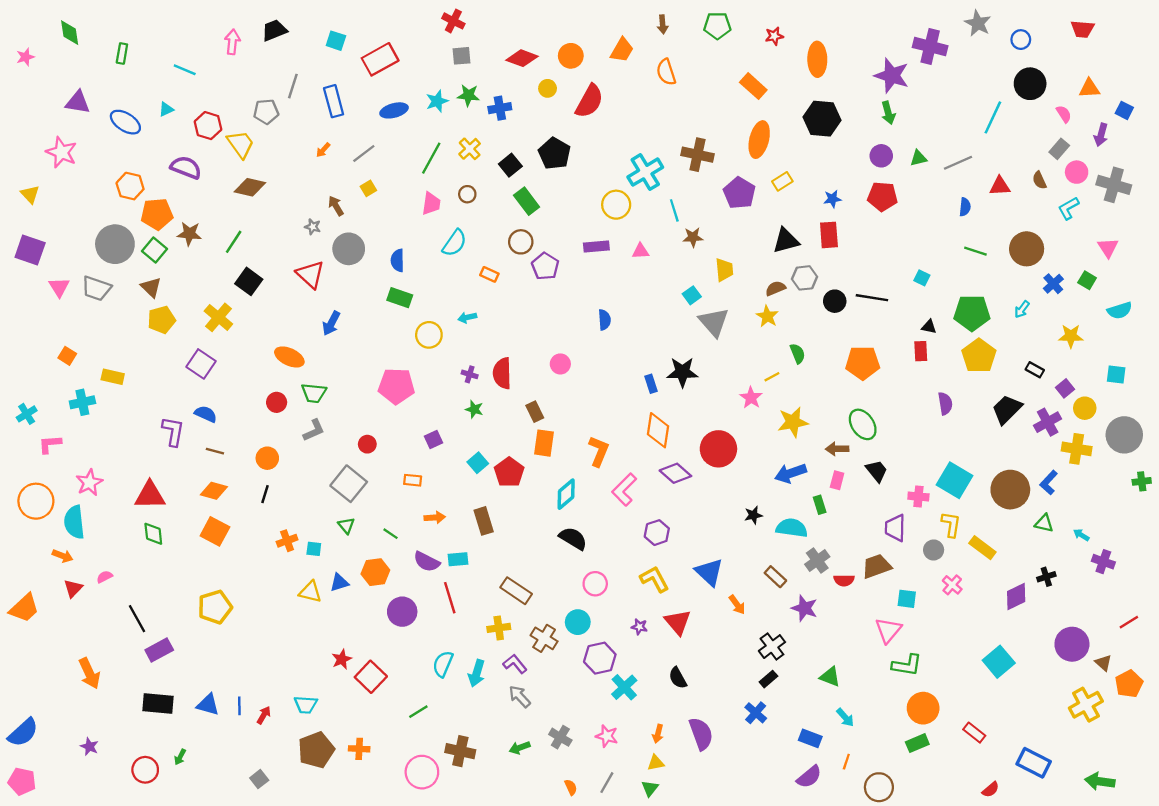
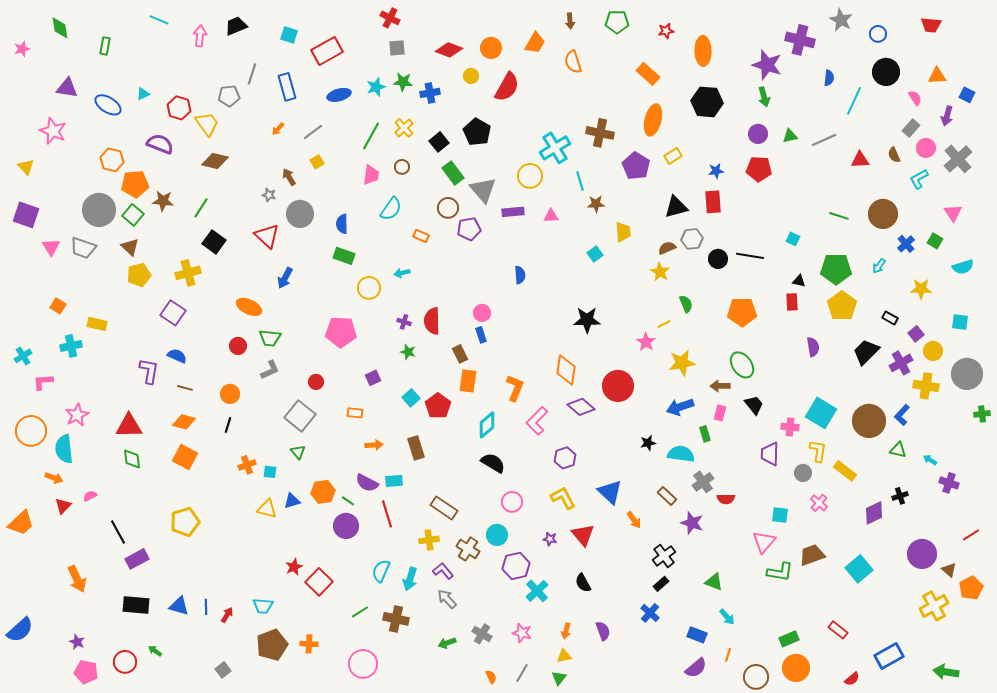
cyan line: (185, 70) -> (159, 20), moved
gray cross: (1114, 185) -> (958, 159), turned 32
blue semicircle: (965, 207) -> (829, 78), moved
purple pentagon: (545, 266) -> (469, 229), turned 30
yellow cross: (218, 317) -> (188, 273), turned 35
gray triangle: (714, 322) -> (483, 190), moved
blue rectangle: (651, 384) -> (481, 335), moved
green line: (391, 534) -> (348, 501), moved
brown trapezoid: (877, 566) -> (812, 555), moved
orange circle: (923, 708) -> (796, 668), moved
purple semicircle: (701, 734) -> (603, 631), size x0.7
brown cross: (460, 751) -> (396, 619), moved
green arrow: (180, 757) -> (155, 651), turned 96
blue rectangle: (1034, 763) -> (889, 656), turned -56
pink pentagon: (22, 781) -> (86, 672), moved

